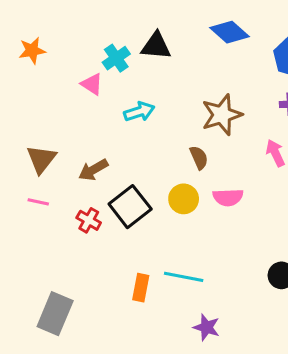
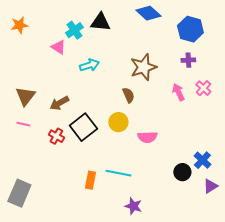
pink semicircle: (228, 197) -> (147, 137), moved
gray rectangle: (55, 314) -> (19, 193), moved

